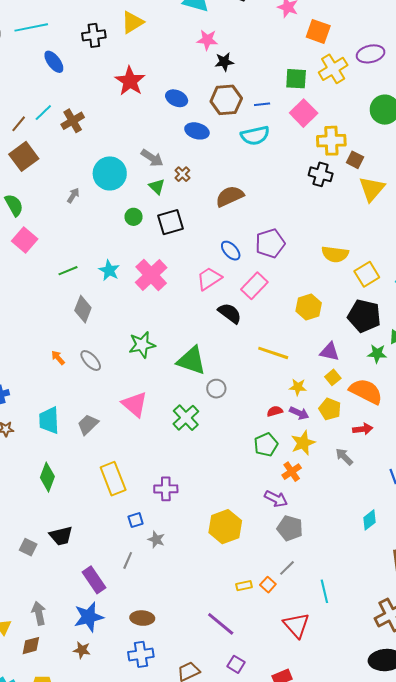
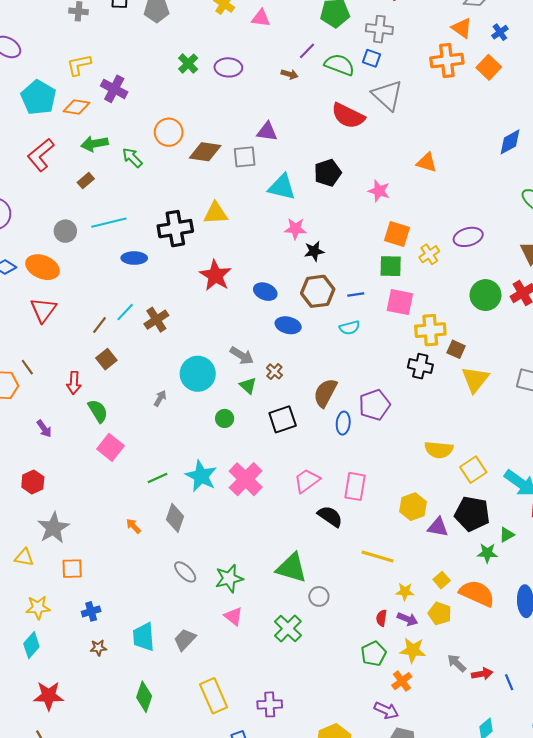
yellow triangle: (132, 22) -> (216, 213), turned 30
orange square: (318, 31) -> (397, 234), moved
black cross: (94, 35) -> (175, 229), size x1.4
blue ellipse: (54, 62) -> (134, 258), turned -50
yellow cross: (333, 69) -> (429, 254), size x0.7
pink square: (304, 113) -> (400, 302), turned -32
cyan semicircle: (255, 135) -> (350, 328), size x0.7
brown square: (24, 156) -> (106, 359), size x0.7
brown semicircle: (230, 196) -> (325, 393), turned -36
black square: (170, 222) -> (283, 419), moved
purple pentagon: (270, 243) -> (374, 405), moved
blue ellipse: (231, 251) -> (343, 423), moved, turned 50
cyan star: (109, 270) -> (201, 476), size x1.4
pink rectangle: (254, 286) -> (355, 486), turned -32
green star: (142, 345) -> (229, 578), moved
purple triangle: (330, 352) -> (438, 527), moved
orange arrow: (58, 358) -> (133, 526), moved
pink triangle: (135, 404) -> (233, 616), size x0.7
red semicircle: (275, 411) -> (382, 618), turned -63
red arrow: (363, 429) -> (482, 674), moved
yellow star: (303, 443) -> (413, 650), turned 30

